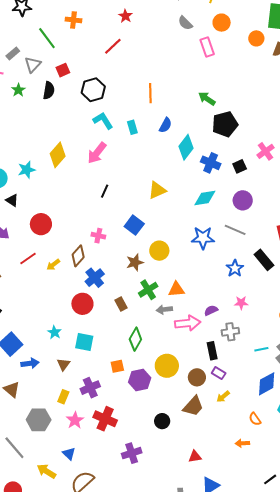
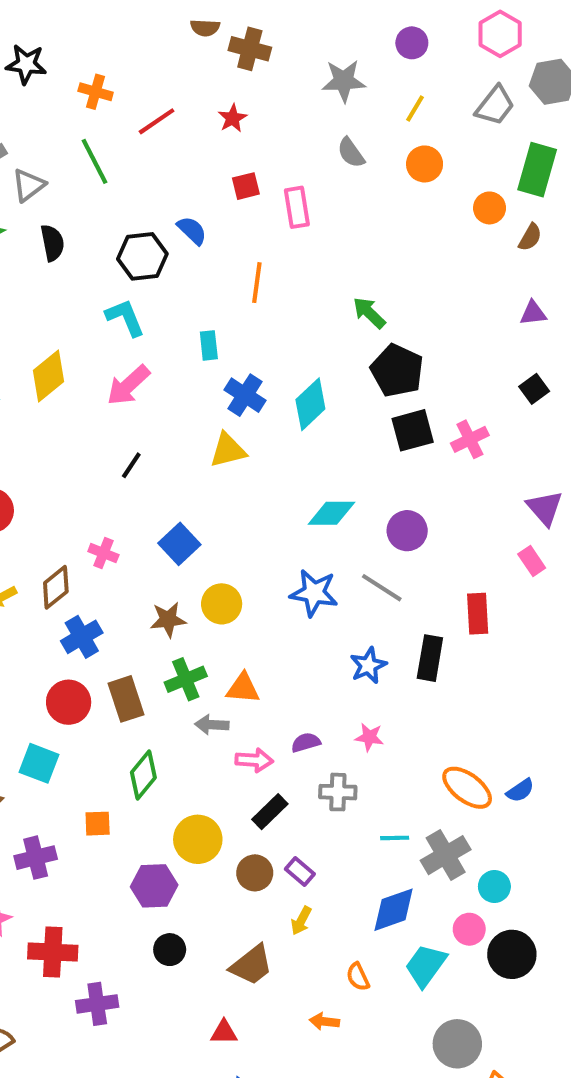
orange cross: (73, 20) -> (96, 92), moved
green line: (47, 38) -> (95, 161), moved
red line: (113, 46) -> (157, 121), moved
pink rectangle: (207, 47) -> (297, 207), moved
red square: (63, 70) -> (246, 186), moved
black semicircle: (49, 90) -> (52, 243), turned -30
cyan L-shape: (103, 121) -> (125, 318), moved
black pentagon: (225, 124) -> (397, 371), turned 30
blue semicircle: (165, 125) -> (192, 230), moved, turned -84
blue cross: (211, 163) -> (245, 395), moved
black square: (240, 166) -> (413, 430), moved, size x1.5
yellow triangle: (157, 190) -> (228, 450), moved
black rectangle: (264, 260) -> (430, 658), turned 40
red circle: (82, 304) -> (69, 702), moved
brown rectangle: (121, 304) -> (126, 699), size x1.5
pink arrow: (188, 323) -> (254, 760), size x0.7
black rectangle: (212, 351) -> (270, 812), moved, turned 48
purple hexagon: (140, 380) -> (154, 886), moved
yellow arrow: (223, 397) -> (301, 921), turned -32
brown trapezoid: (193, 406) -> (251, 965), moved
red cross: (105, 419) -> (53, 952), moved, turned -30

